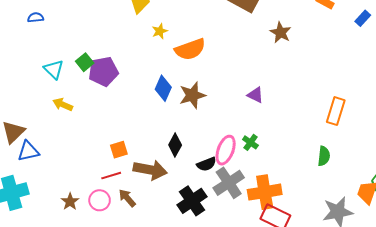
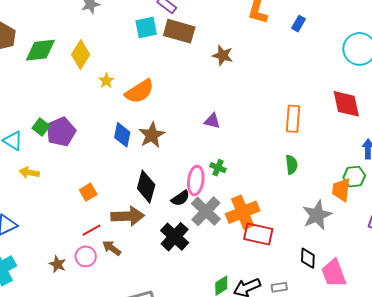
black diamond: (175, 145) -> (146, 187), size x1.4
orange square: (119, 150) -> (88, 192), moved

